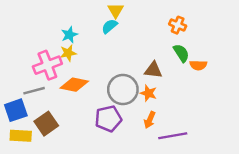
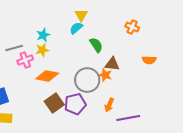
green semicircle: (181, 53) -> (96, 45), moved
pink cross: (47, 65) -> (25, 60), size x0.7
gray line: (34, 91) -> (14, 48), moved
orange star: (148, 93) -> (105, 75), moved
brown square: (46, 124) -> (54, 103), moved

